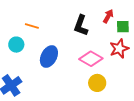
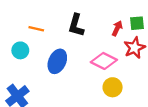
red arrow: (108, 16) -> (117, 28), moved
black L-shape: (81, 25) -> (76, 25), moved

